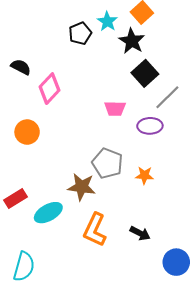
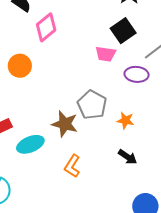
black square: (145, 73) -> (123, 31), moved
orange L-shape: (95, 230) -> (72, 166), size x0.7
black arrow: (140, 233) -> (128, 157), moved

